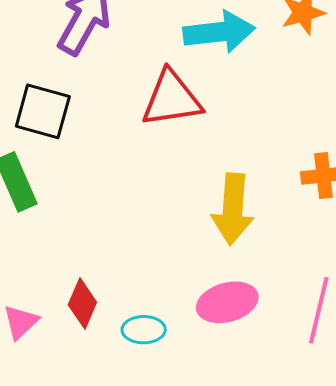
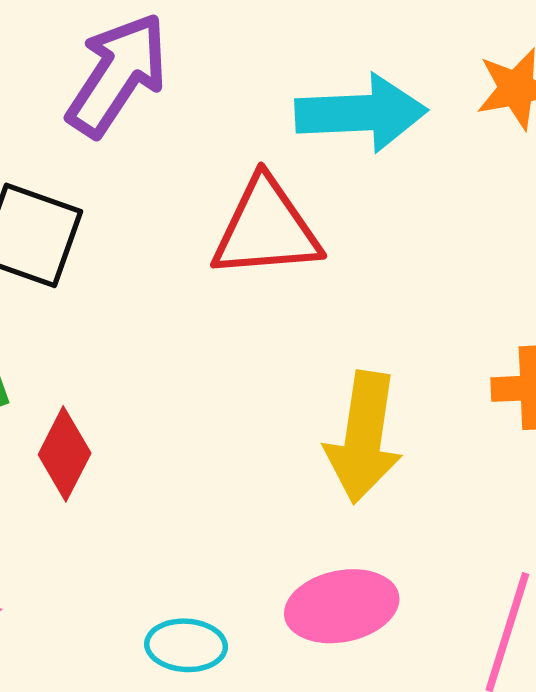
red diamond: (82, 304) -> (65, 454), moved

